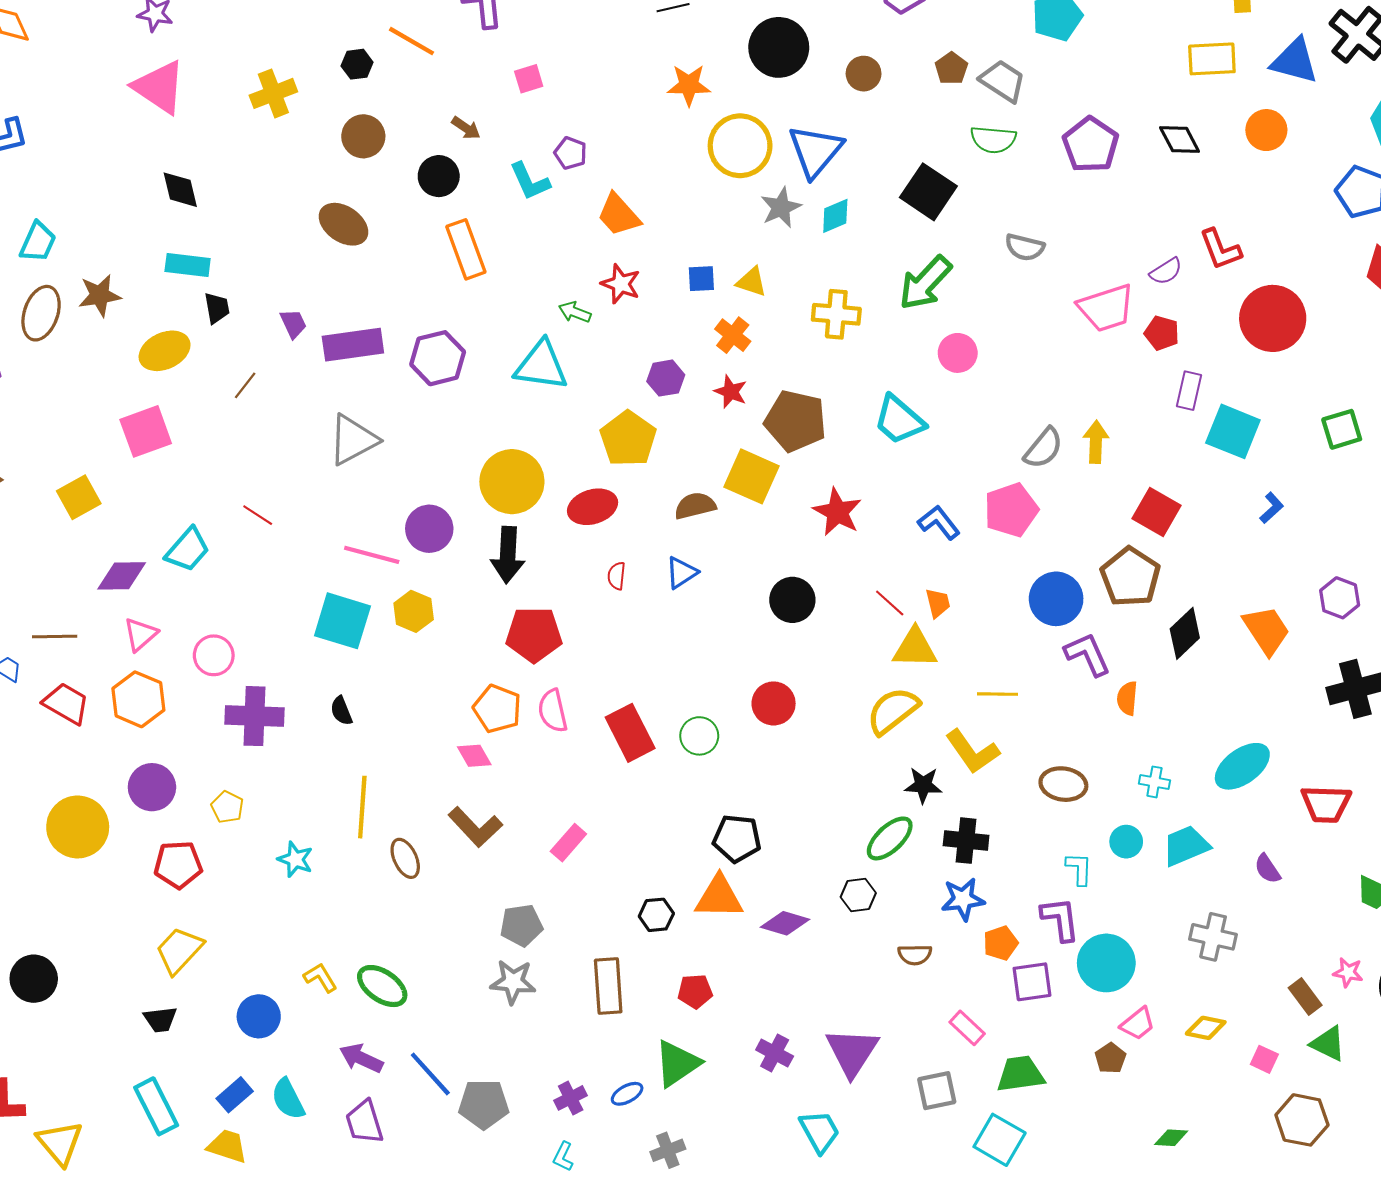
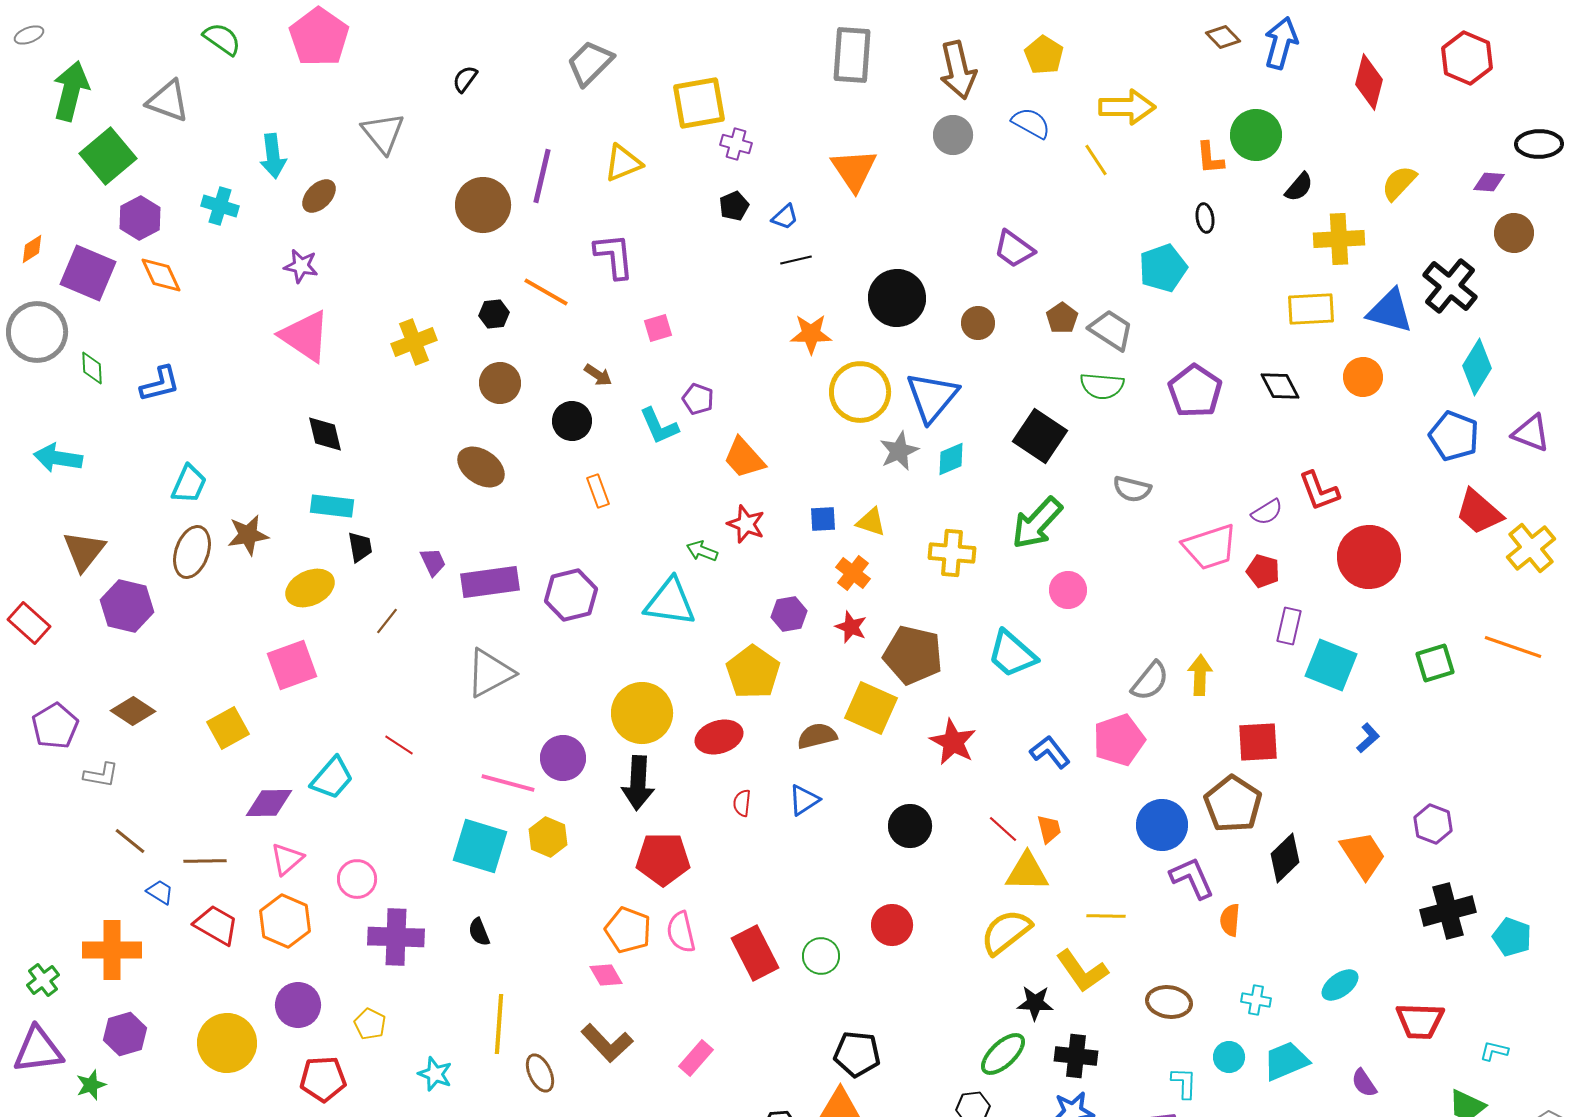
orange rectangle: (466, 249) -> (598, 491), size x0.6
red square: (1157, 512) -> (1258, 742), turned -33
cyan ellipse: (1242, 766) -> (1340, 985), size x0.7

